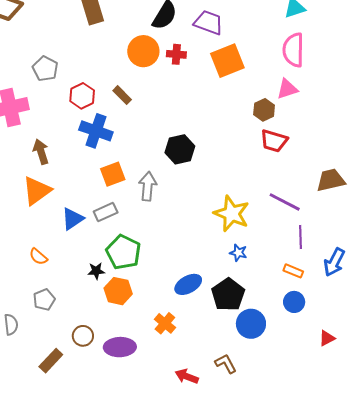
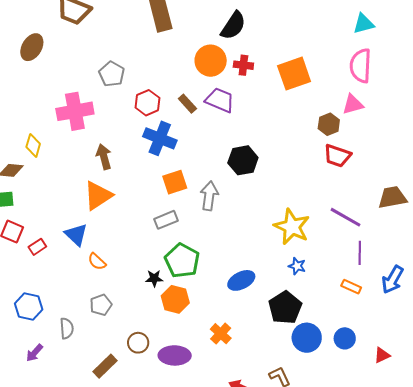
purple trapezoid: (209, 23) -> (220, 100), moved
blue triangle: (73, 219) -> (76, 235), moved, turned -45
blue ellipse: (188, 284) -> (241, 280), moved
blue circle: (294, 302) -> (345, 338), moved

